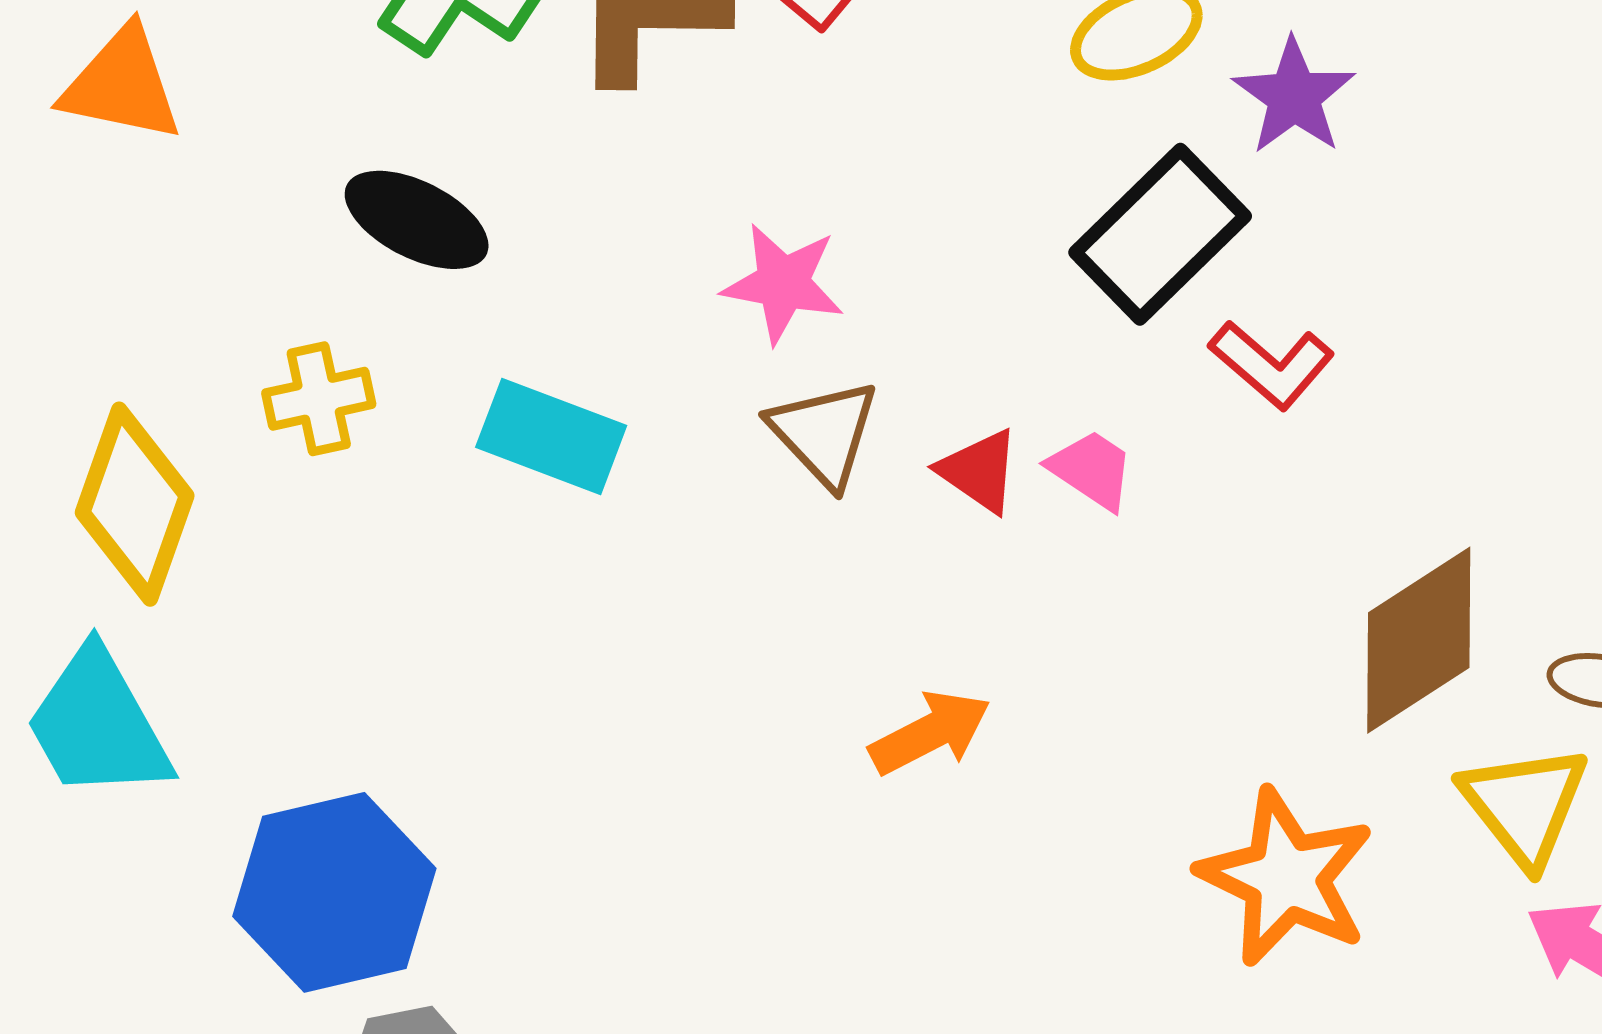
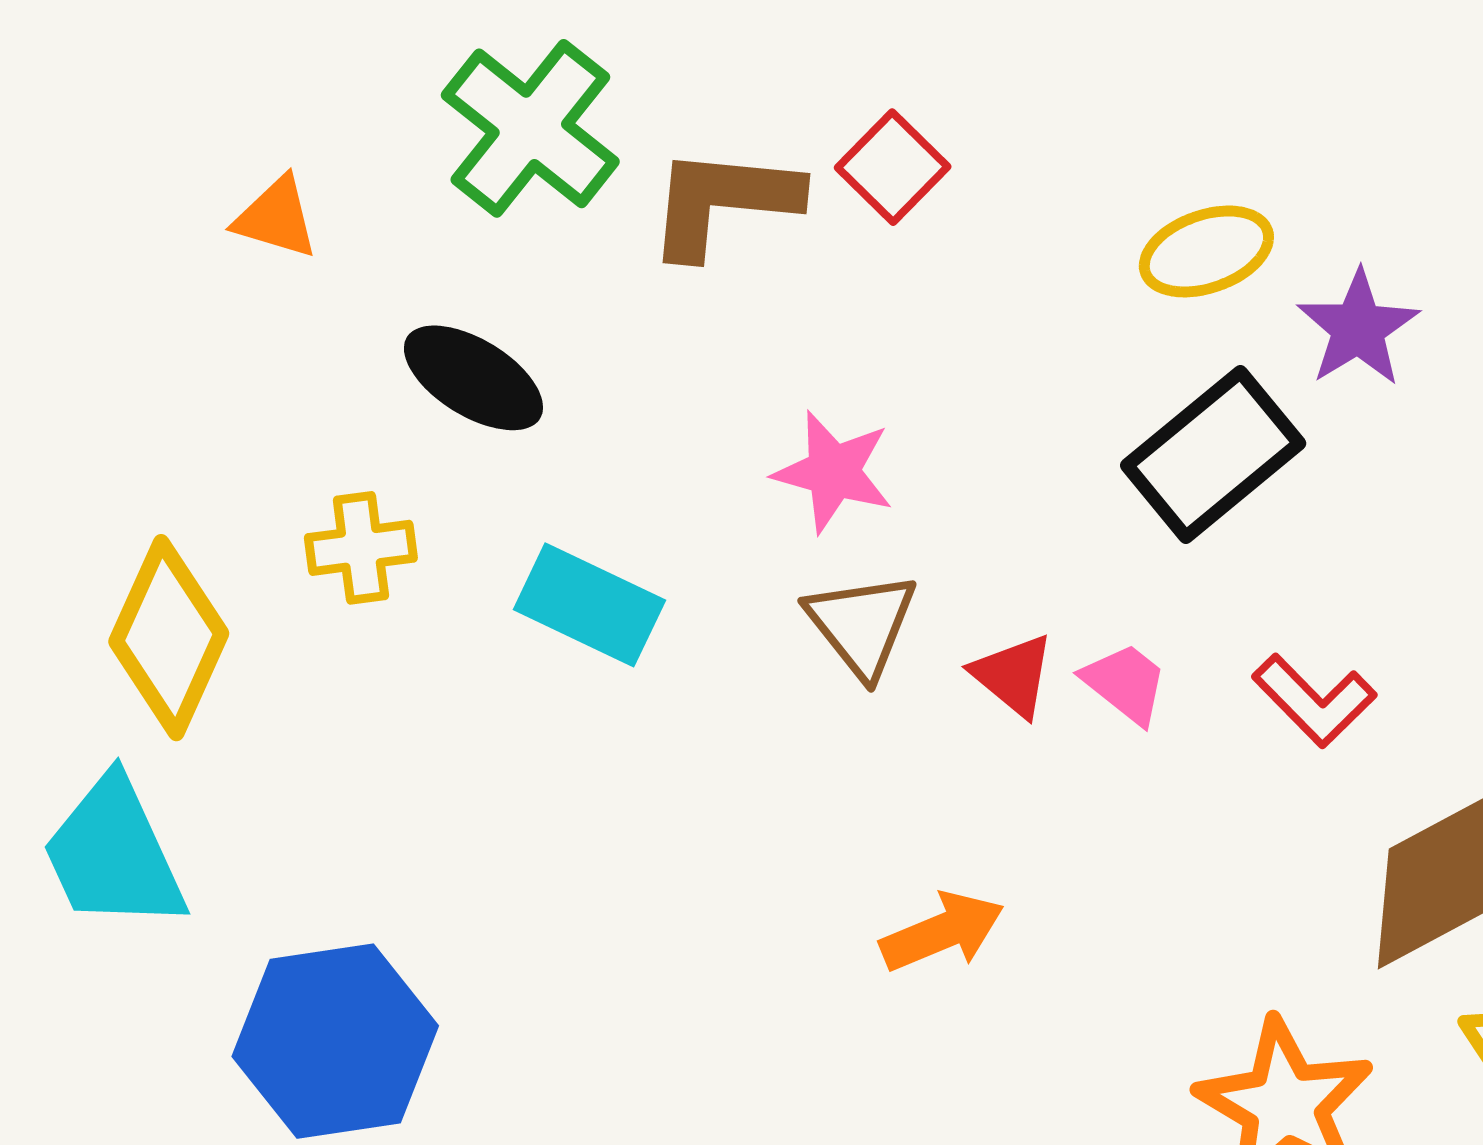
orange triangle: (122, 85) -> (276, 218), moved, size x0.7
red L-shape: (1272, 365) -> (1314, 701), moved

